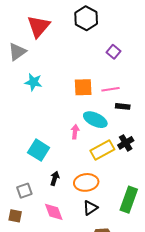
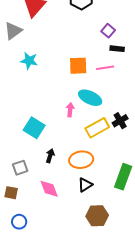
black rectangle: (123, 106) -> (117, 49), moved

